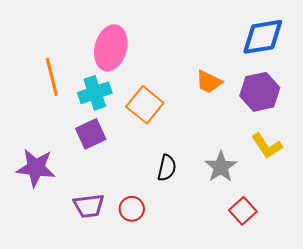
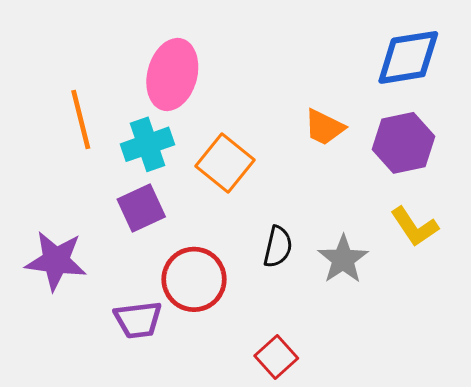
black semicircle: (167, 168) -> (278, 247), moved
red circle: (132, 209) -> (194, 279), moved, size x1.6
red square: (243, 211) -> (276, 357), moved

